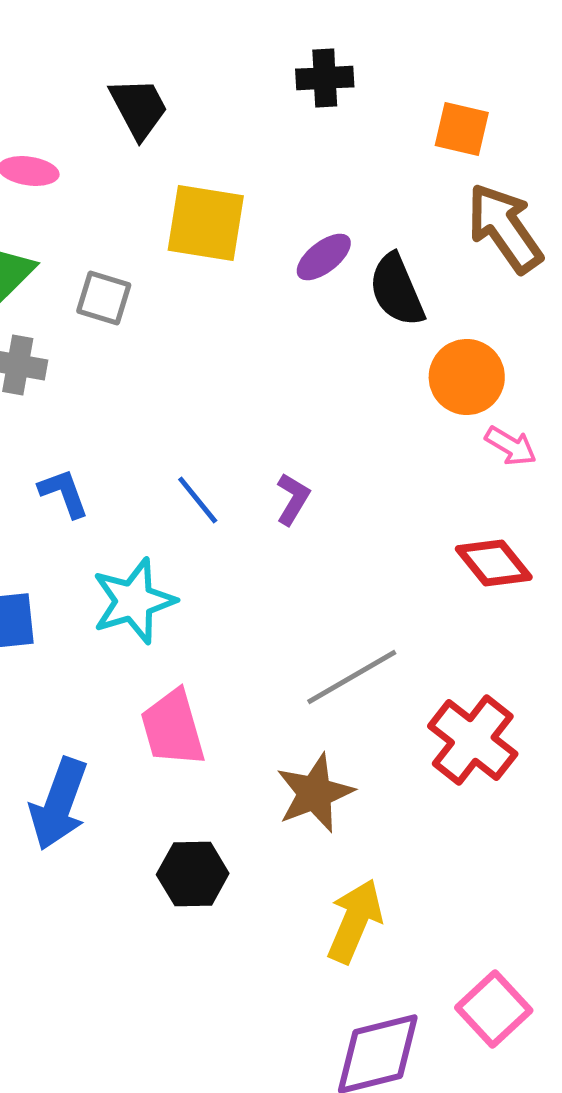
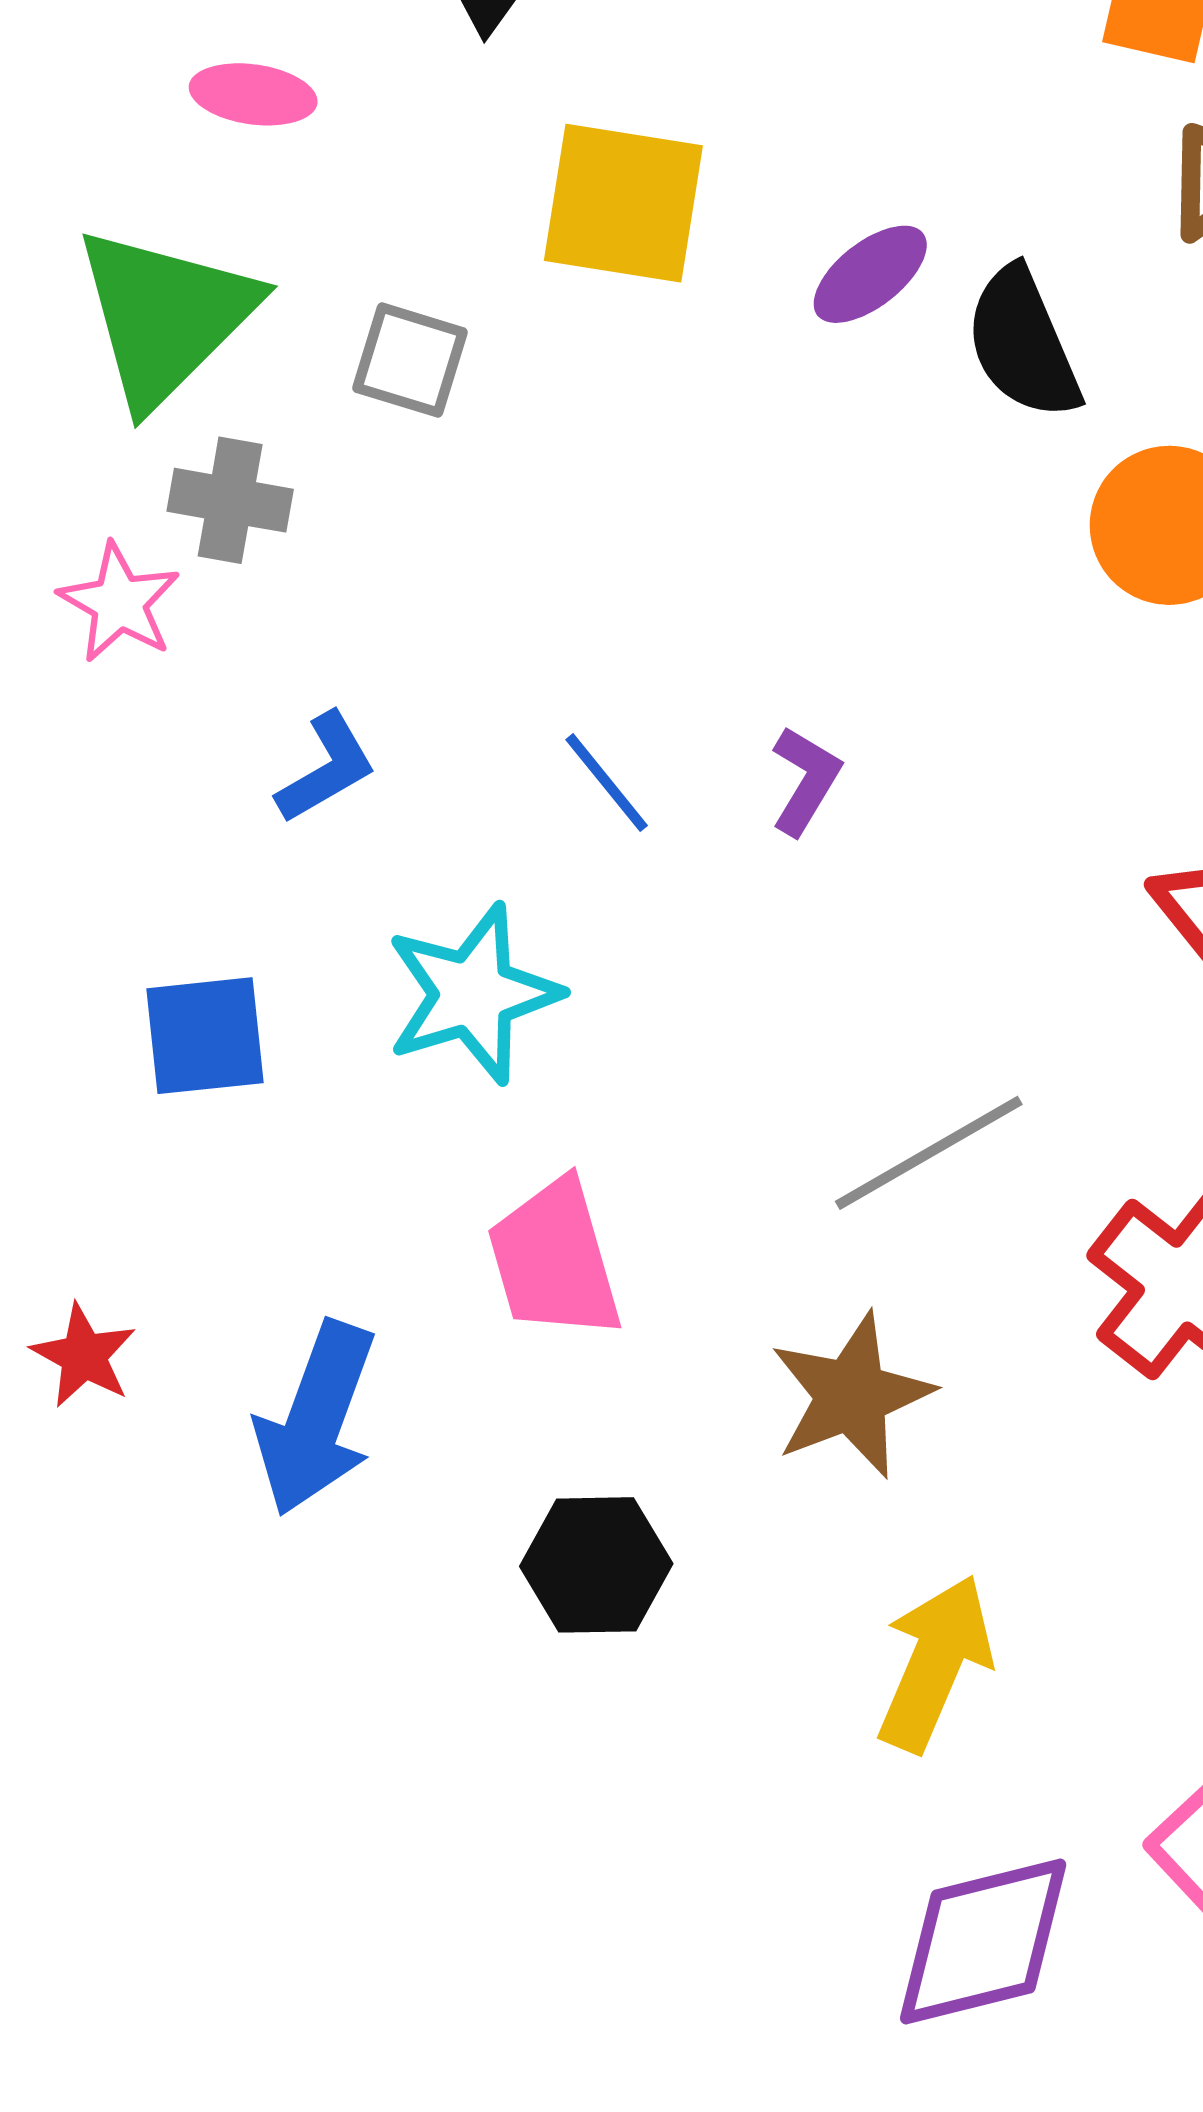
blue L-shape: (64, 493) -> (326, 768), turned 80

